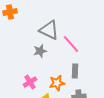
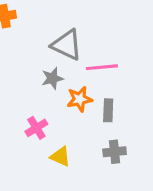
pink line: (71, 44) -> (102, 67), turned -54
orange star: (57, 83) -> (79, 99), moved

